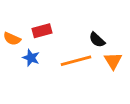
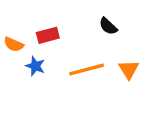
black semicircle: (97, 40) -> (108, 26), moved

